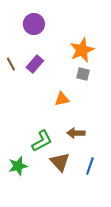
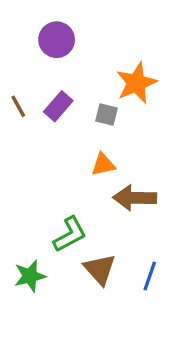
gray square: (83, 74) -> (106, 115), moved
brown arrow: (76, 133) -> (135, 198), moved, size x1.4

